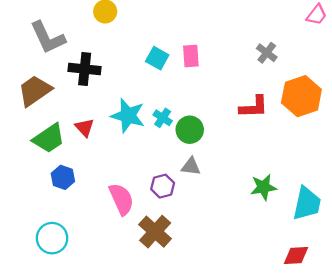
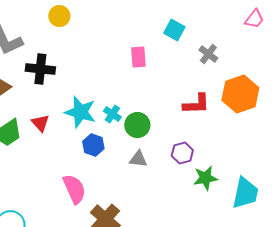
cyan square: (157, 58) -> (174, 30), moved
blue hexagon: (63, 177) -> (93, 145), moved
purple hexagon: (163, 186) -> (182, 153), moved

